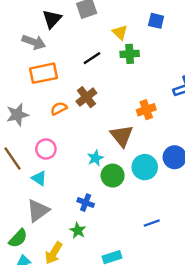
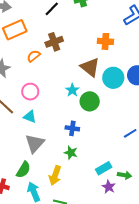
brown cross: (86, 97) -> (54, 42), turned 30
orange cross: (146, 110) -> (105, 41), turned 35
cyan circle: (145, 167) -> (113, 78), moved

